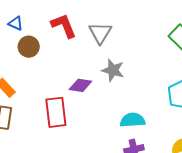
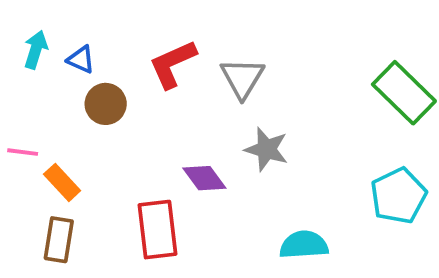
red L-shape: (64, 26) -> (173, 64), turned -92
purple diamond: (80, 85) -> (204, 178), turned 45

